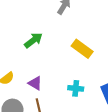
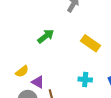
purple triangle: (35, 83) -> (38, 82), moved

